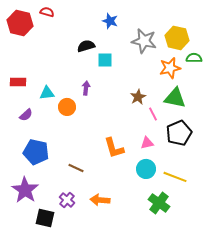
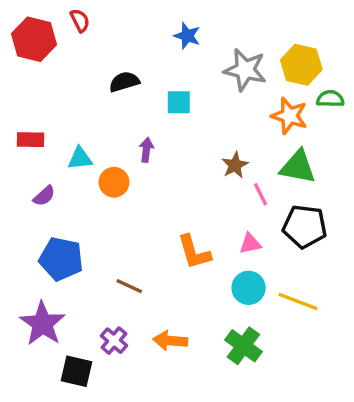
red semicircle: (47, 12) -> (80, 20), turned 48
black semicircle: (86, 46) -> (124, 82), moved
orange star: (170, 68) -> (289, 116), turned 30
black pentagon: (179, 133) -> (305, 227), turned 30
green cross: (159, 203) -> (243, 346), moved

